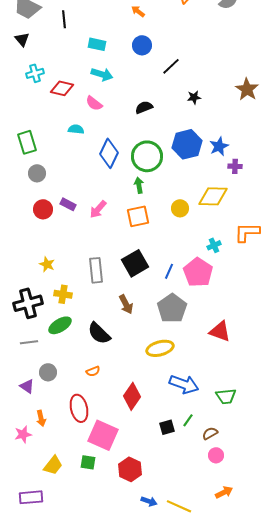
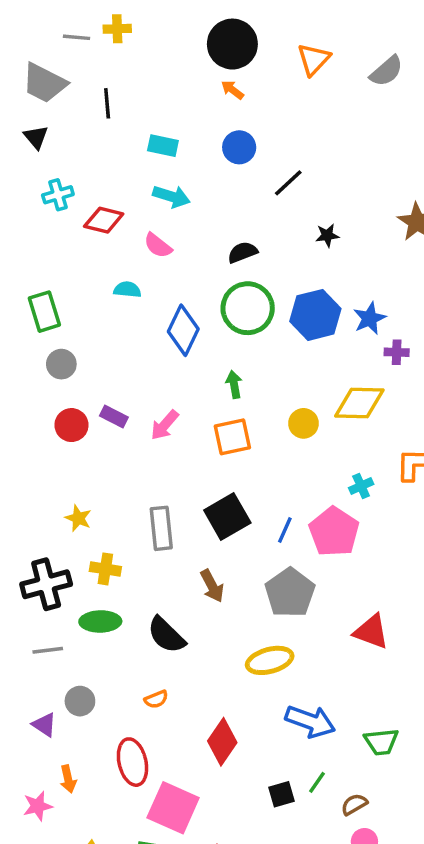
green circle: (147, 156) -> (248, 308), moved
green ellipse: (60, 325) -> (100, 621), turned 30

